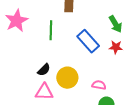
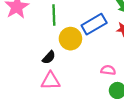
blue rectangle: (88, 41) -> (94, 24), turned -75
yellow circle: (67, 78) -> (70, 39), moved

